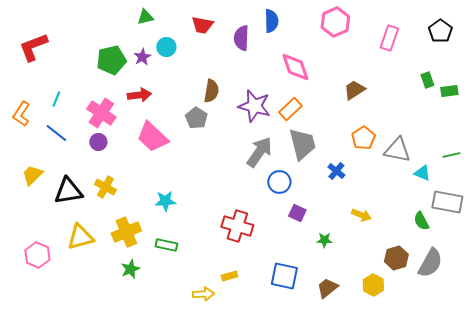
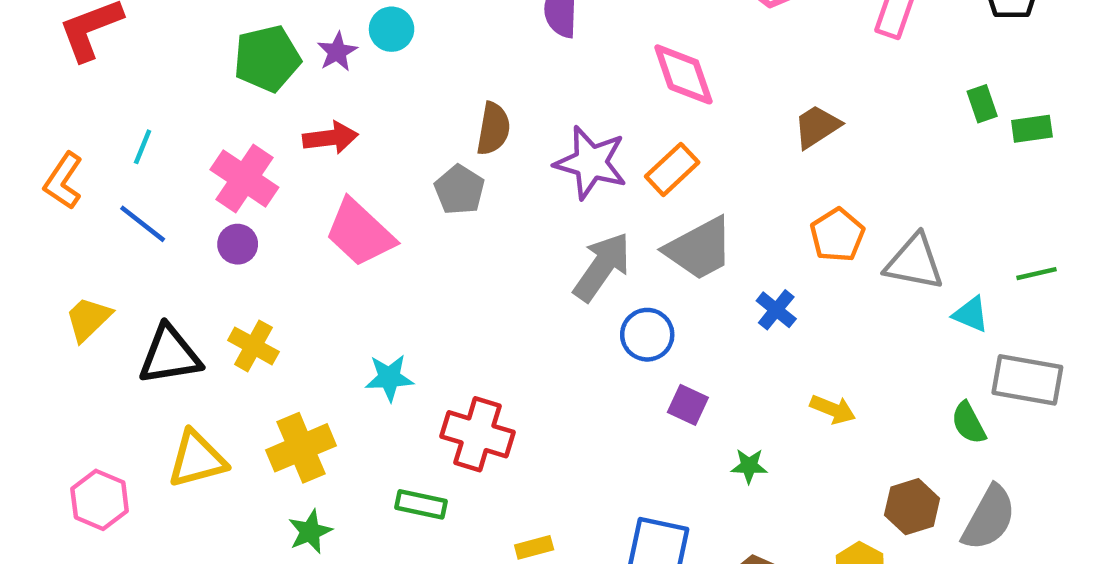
gray trapezoid: (302, 144) -> (699, 249), turned 76
red cross: (237, 226) -> (478, 434), moved
green rectangle: (166, 245) -> (421, 504), moved

